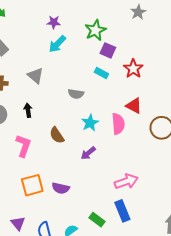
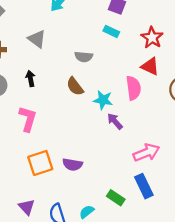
red star: (133, 69) -> (152, 38), moved
cyan star: (90, 123) -> (103, 100), moved, turned -30
brown semicircle: (57, 135) -> (75, 86), moved
purple arrow: (88, 153) -> (115, 121), moved, turned 91

